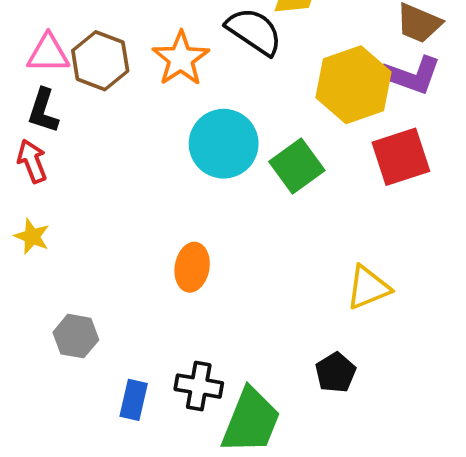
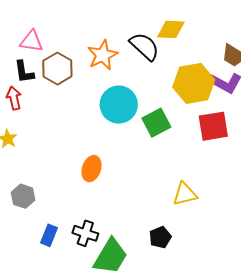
brown hexagon: (100, 61) -> (57, 69), moved
black L-shape: (43, 111) -> (24, 72), turned -35

